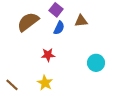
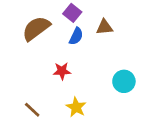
yellow star: (45, 83) -> (76, 107), moved
brown line: (12, 85) -> (32, 110), moved

